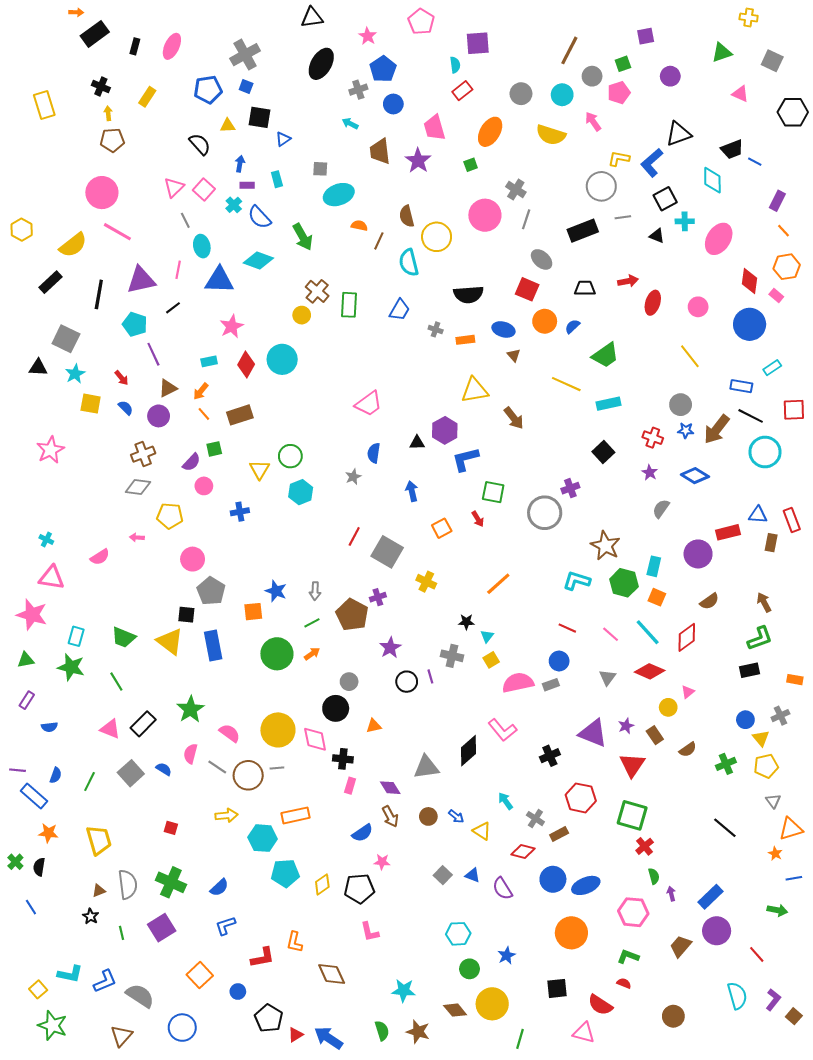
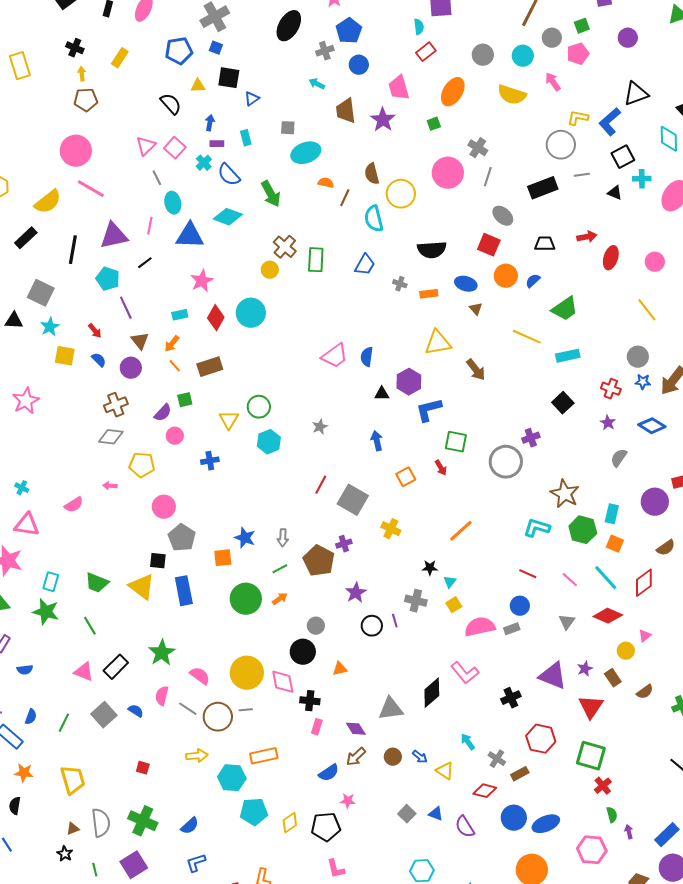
brown triangle: (168, 388) -> (140, 341), turned -42
blue semicircle: (374, 453) -> (367, 357), moved
brown arrow: (390, 816) -> (356, 757), turned 75

